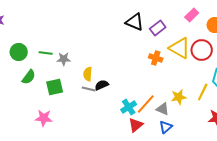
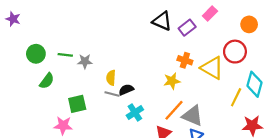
pink rectangle: (192, 15) -> (210, 14), moved
yellow triangle: (180, 48) -> (212, 68), moved
green square: (55, 87) -> (77, 104), moved
yellow star: (179, 97) -> (172, 81), moved
cyan cross: (129, 107) -> (135, 112), moved
gray triangle: (163, 109) -> (193, 116), size x1.5

